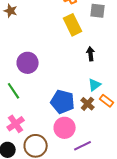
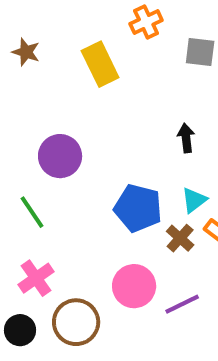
yellow rectangle: (73, 25) -> (100, 64), moved
blue pentagon: (63, 102) -> (138, 208), moved
purple line: (83, 146) -> (182, 304), moved

